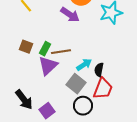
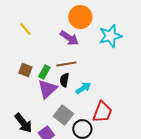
brown line: (61, 52) -> (66, 64), moved
black semicircle: (99, 70) -> (64, 80), moved
gray square: (76, 84) -> (63, 115), moved

